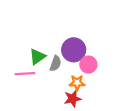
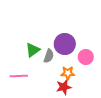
pink circle: (88, 65) -> (86, 57), moved
pink line: (25, 74) -> (19, 76), moved

